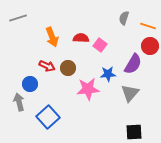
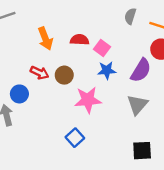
blue star: (108, 74) -> (107, 70), moved
blue square: (48, 117) -> (75, 138), moved, size x0.7

